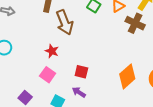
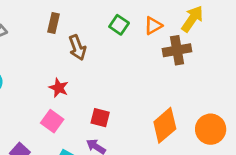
brown arrow: (65, 22) -> (77, 48), size x0.7
brown cross: (135, 23) -> (177, 50), turned -36

